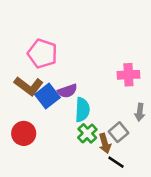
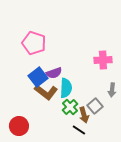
brown L-shape: (29, 86) -> (46, 92), moved
red circle: (24, 133) -> (19, 126), moved
black line: (116, 162) -> (79, 130), moved

